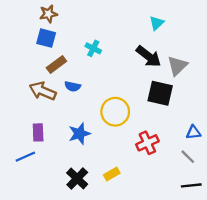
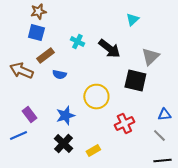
black arrow: (149, 56) -> (109, 48), moved
brown arrow: (43, 91) -> (21, 70), moved
purple rectangle: (38, 132) -> (29, 114), turned -35
black cross: (77, 179) -> (63, 144), moved

